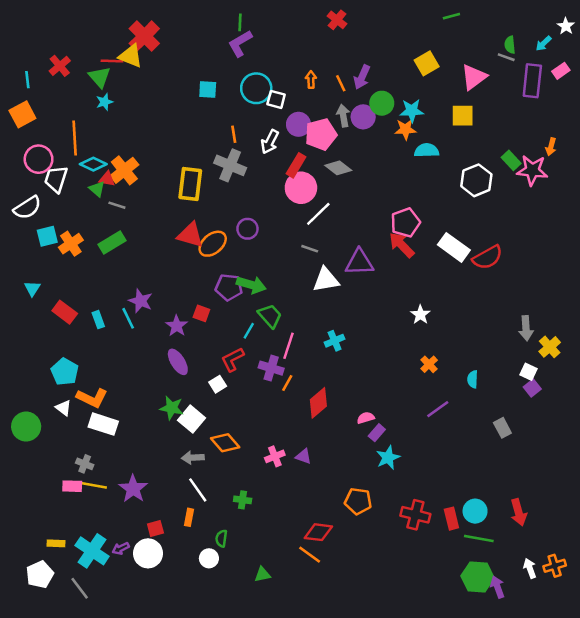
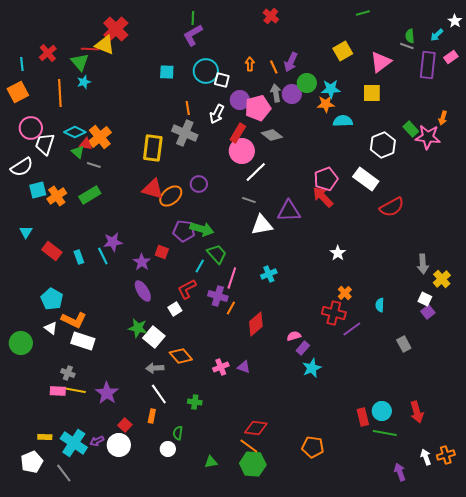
orange line: (75, 138) -> (60, 93), moved
white rectangle: (454, 247) -> (366, 179), moved
purple star: (141, 301) -> (113, 242), turned -30
orange pentagon: (358, 501) -> (313, 447), moved
red cross: (415, 515) -> (334, 313), moved
red square: (155, 528) -> (125, 425), turned -32
green hexagon: (478, 577) -> (253, 464), moved

